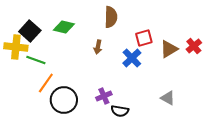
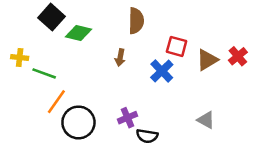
black square: (30, 31) -> (51, 17), moved
red square: (144, 38) -> (177, 46), turned 30
yellow cross: (16, 47) -> (20, 57), size x0.6

